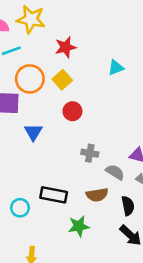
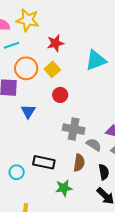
cyan triangle: (116, 68) -> (96, 60), size x1.6
gray cross: (90, 153) -> (74, 129), size x1.5
brown semicircle: (97, 195) -> (79, 163), turned -72

